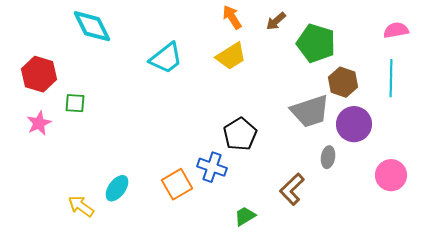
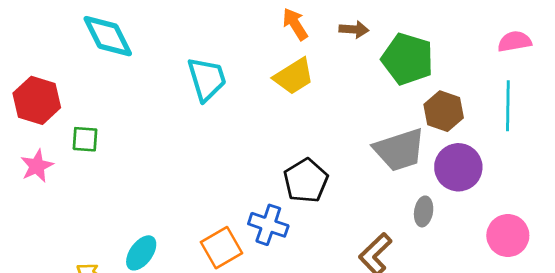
brown arrow: (276, 21) -> (354, 29), turned -135
cyan trapezoid: (166, 58) -> (207, 79), turned -69

